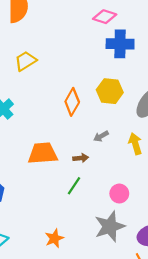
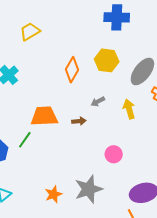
green line: (74, 186) -> (25, 140), moved
gray star: (110, 226) -> (89, 189), moved

